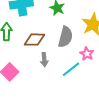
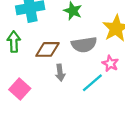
gray semicircle: (65, 37) -> (84, 45), turned 70

